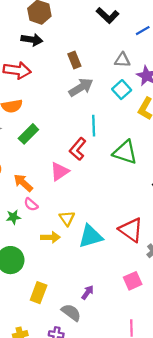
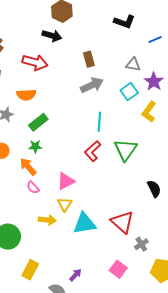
black L-shape: (108, 15) -> (124, 22), turned -30
red L-shape: (78, 149) -> (93, 151), moved
green triangle: (125, 152) -> (126, 150), turned 40
pink triangle: (59, 171) -> (66, 181), moved
green star: (13, 217) -> (35, 146), moved
pink square: (133, 281) -> (118, 269), turned -36

